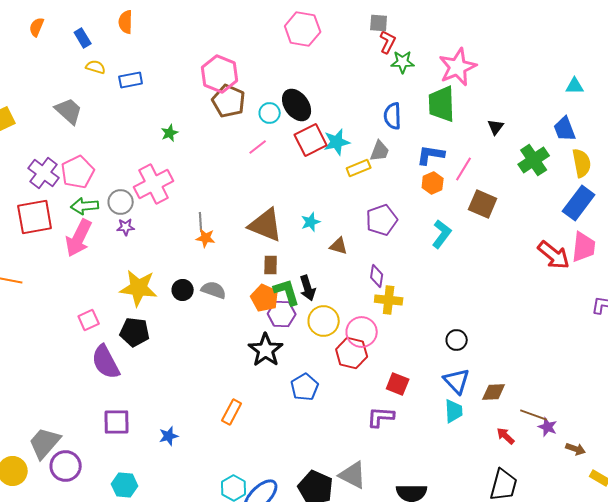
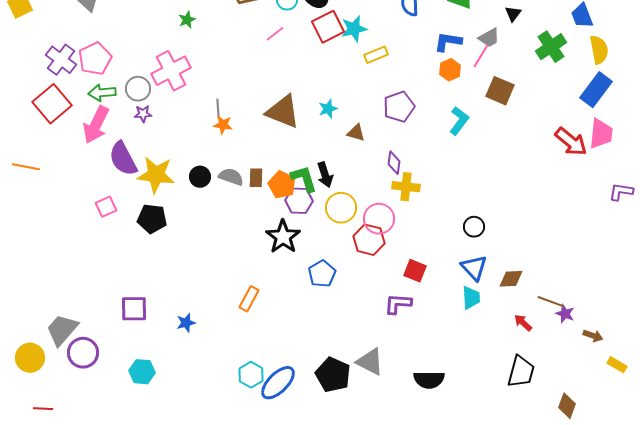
gray trapezoid: (380, 151) -> (489, 38), moved, turned 40
red square: (35, 217) -> (52, 104), turned -30
brown rectangle: (271, 265) -> (256, 178), moved
purple semicircle: (106, 362) -> (123, 159), moved

